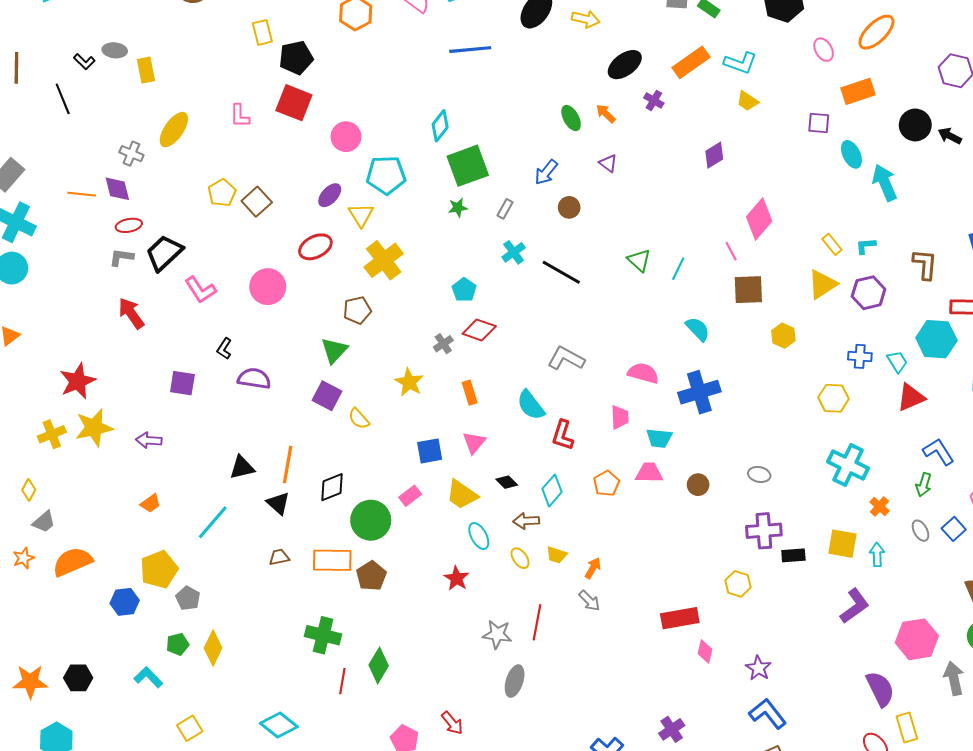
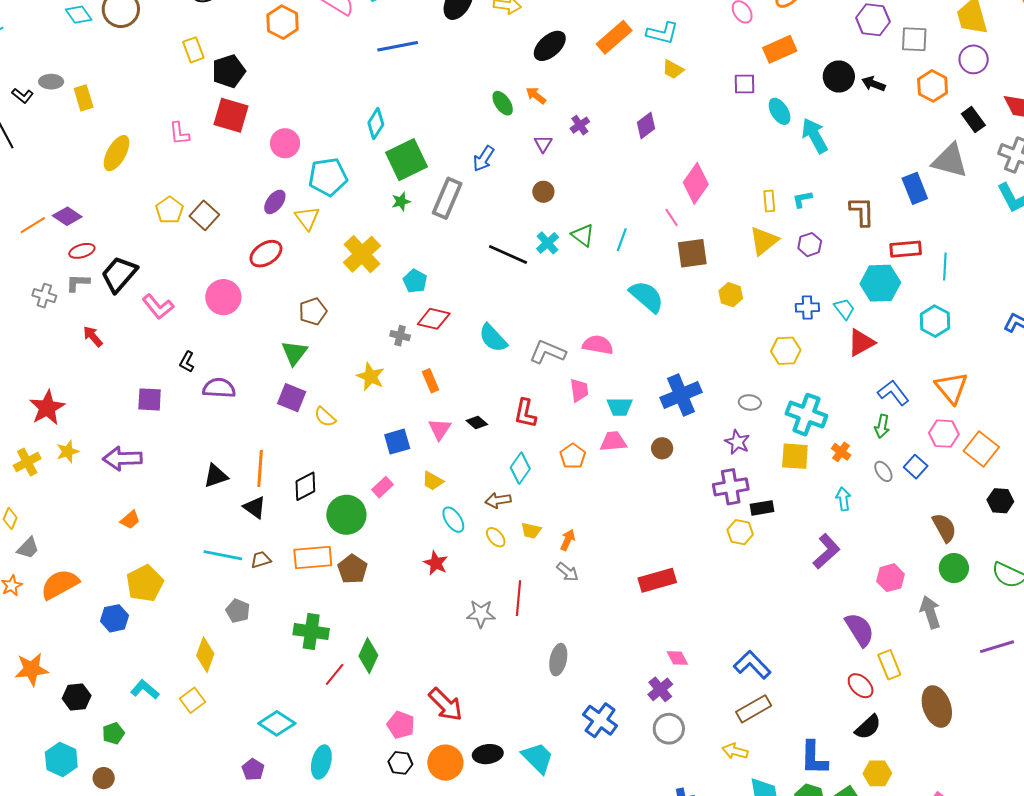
purple cross: (654, 101) -> (580, 125), moved, turned 30
gray cross: (131, 154) -> (44, 296), moved
purple triangle: (608, 163) -> (543, 144), turned 30
purple diamond: (117, 189) -> (67, 216), turned -36
orange line: (82, 194) -> (33, 225), turned -32
brown circle: (569, 207) -> (543, 192), moved
gray rectangle: (505, 209) -> (447, 198), size x2.0
yellow rectangle: (832, 244) -> (769, 201), turned 40
cyan cross: (514, 252) -> (548, 243), moved
yellow cross: (384, 260) -> (362, 254), moved
purple hexagon: (869, 293) -> (810, 245), size x0.7
red arrow: (131, 313) -> (93, 336), size x0.7
cyan semicircle: (698, 329) -> (647, 297), size x1.4
gray cross: (443, 344) -> (400, 336), turned -36
gray L-shape: (566, 358) -> (548, 352), moved
blue cross: (699, 392) -> (681, 395), moved
cyan semicircle: (531, 405) -> (493, 338), moved
yellow star: (94, 428) -> (68, 451), size x0.6
purple arrow: (149, 440) -> (122, 459), size x1.5
gray ellipse: (759, 474) -> (750, 402), moved
black diamond: (507, 482) -> (477, 422), moved
yellow trapezoid: (462, 495) -> (433, 481), size x0.7
cyan line: (213, 522) -> (223, 555), moved, turned 66
yellow square: (842, 544) -> (795, 456), moved
yellow hexagon: (738, 584) -> (740, 532), moved
gray pentagon: (188, 598) -> (238, 611), moved
pink hexagon: (917, 639) -> (890, 578), size x0.7
green pentagon: (178, 644) -> (113, 733), moved
pink diamond: (705, 651) -> (677, 658), moved, turned -35
purple star: (758, 668) -> (737, 442), moved
red line: (342, 681) -> (335, 674), turned 35
gray ellipse: (515, 681) -> (558, 660), moved
orange star: (30, 682) -> (32, 669), moved
red arrow: (452, 723) -> (446, 705), size x1.5
yellow square: (190, 728) -> (193, 700), moved

